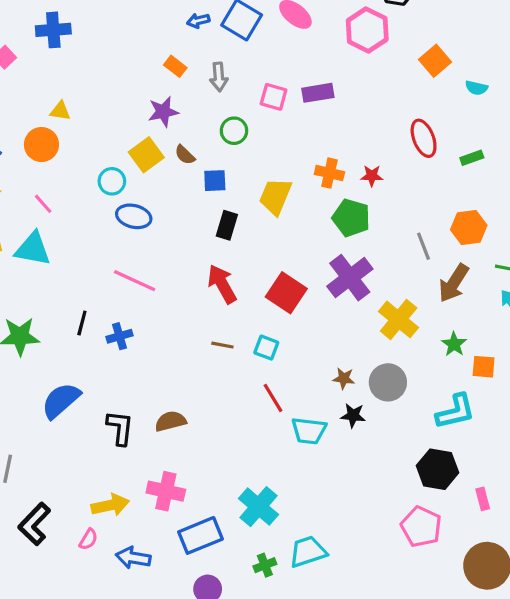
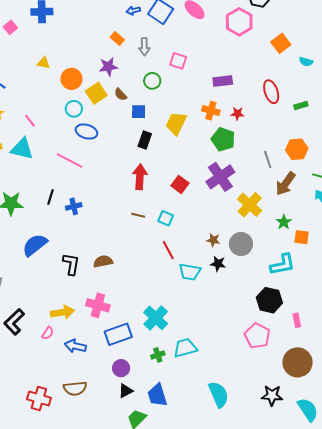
purple rectangle: (318, 93) -> (223, 81), moved
orange circle: (41, 145) -> (71, 79), moved
pink line: (135, 281) -> (70, 161), moved
red arrow: (222, 284) -> (140, 177), turned 30
red square: (286, 293) -> (180, 184), size x0.7

